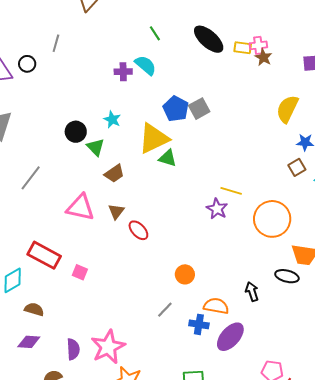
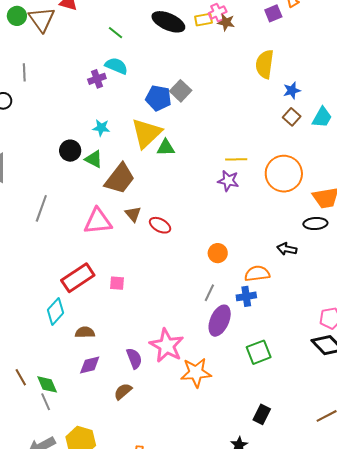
brown trapezoid: (114, 174) -> (120, 179), size x1.6
red rectangle: (44, 255) -> (78, 278), turned -44
black arrow: (252, 292) -> (287, 249), turned -42
purple ellipse: (230, 337) -> (220, 321), moved

